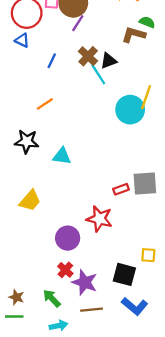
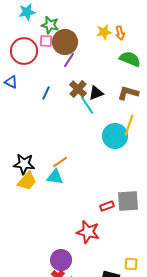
green semicircle: (147, 22) -> (130, 59), size x1.5
brown L-shape: (134, 35) -> (128, 93), moved
blue triangle: (22, 40) -> (11, 82), moved
orange line: (45, 104) -> (60, 162), moved
yellow trapezoid: (30, 201) -> (27, 181), moved
purple circle: (68, 238) -> (61, 260), moved

